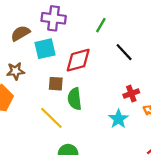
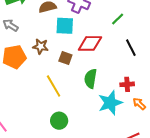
brown star: (16, 71) -> (41, 46), moved
green semicircle: (75, 99) -> (91, 79), moved
cyan star: (118, 119) -> (110, 103), size x1.4

